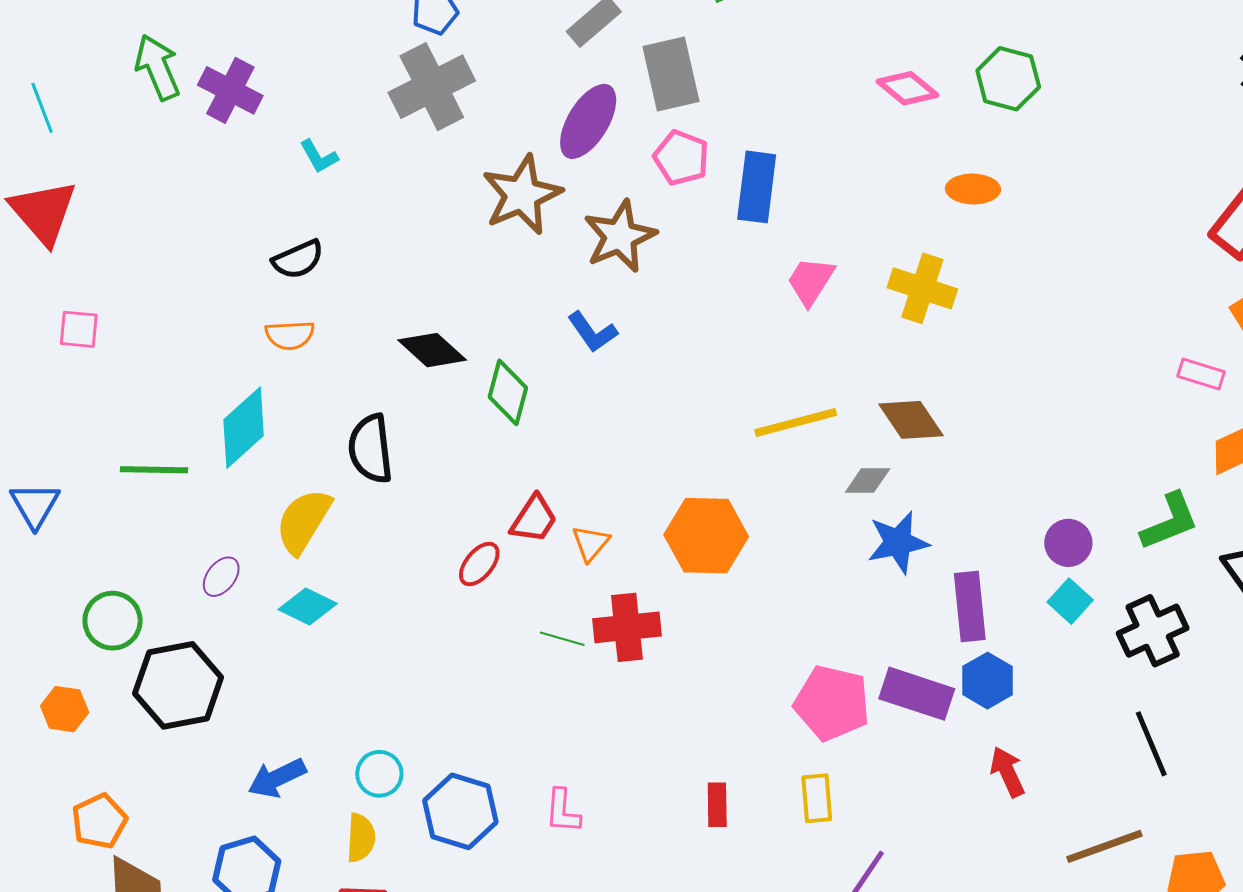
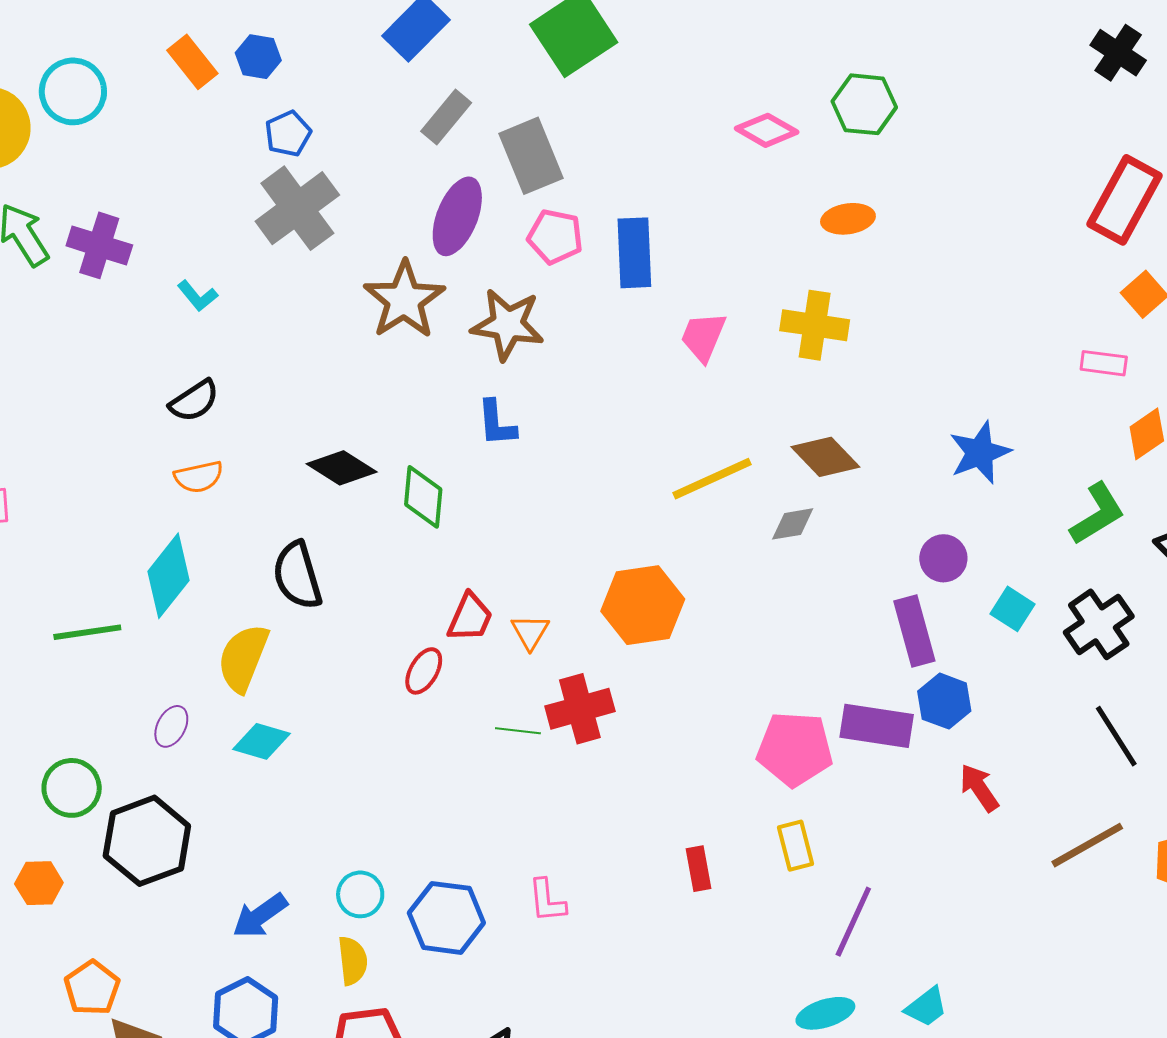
brown star: (620, 236) -> (508, 324), turned -30
blue L-shape: (592, 332) -> (497, 423), turned 40
blue star: (898, 542) -> (980, 453), moved
purple circle: (1068, 543) -> (943, 558), moved

